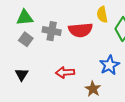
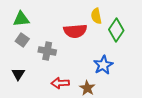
gray cross: (52, 31) -> (47, 51), moved
red arrow: (65, 72) -> (60, 83), moved

